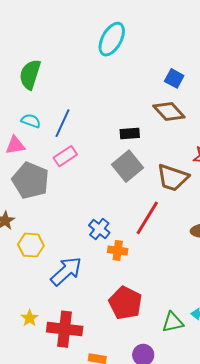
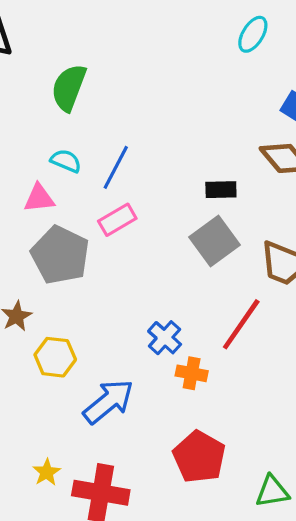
cyan ellipse: (112, 39) -> (253, 34), moved, size x0.7

